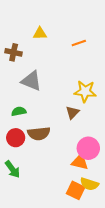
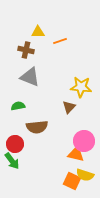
orange line: (79, 43) -> (60, 41), moved
brown cross: (14, 52) -> (26, 50), moved
red circle: (16, 138) -> (15, 144), moved

